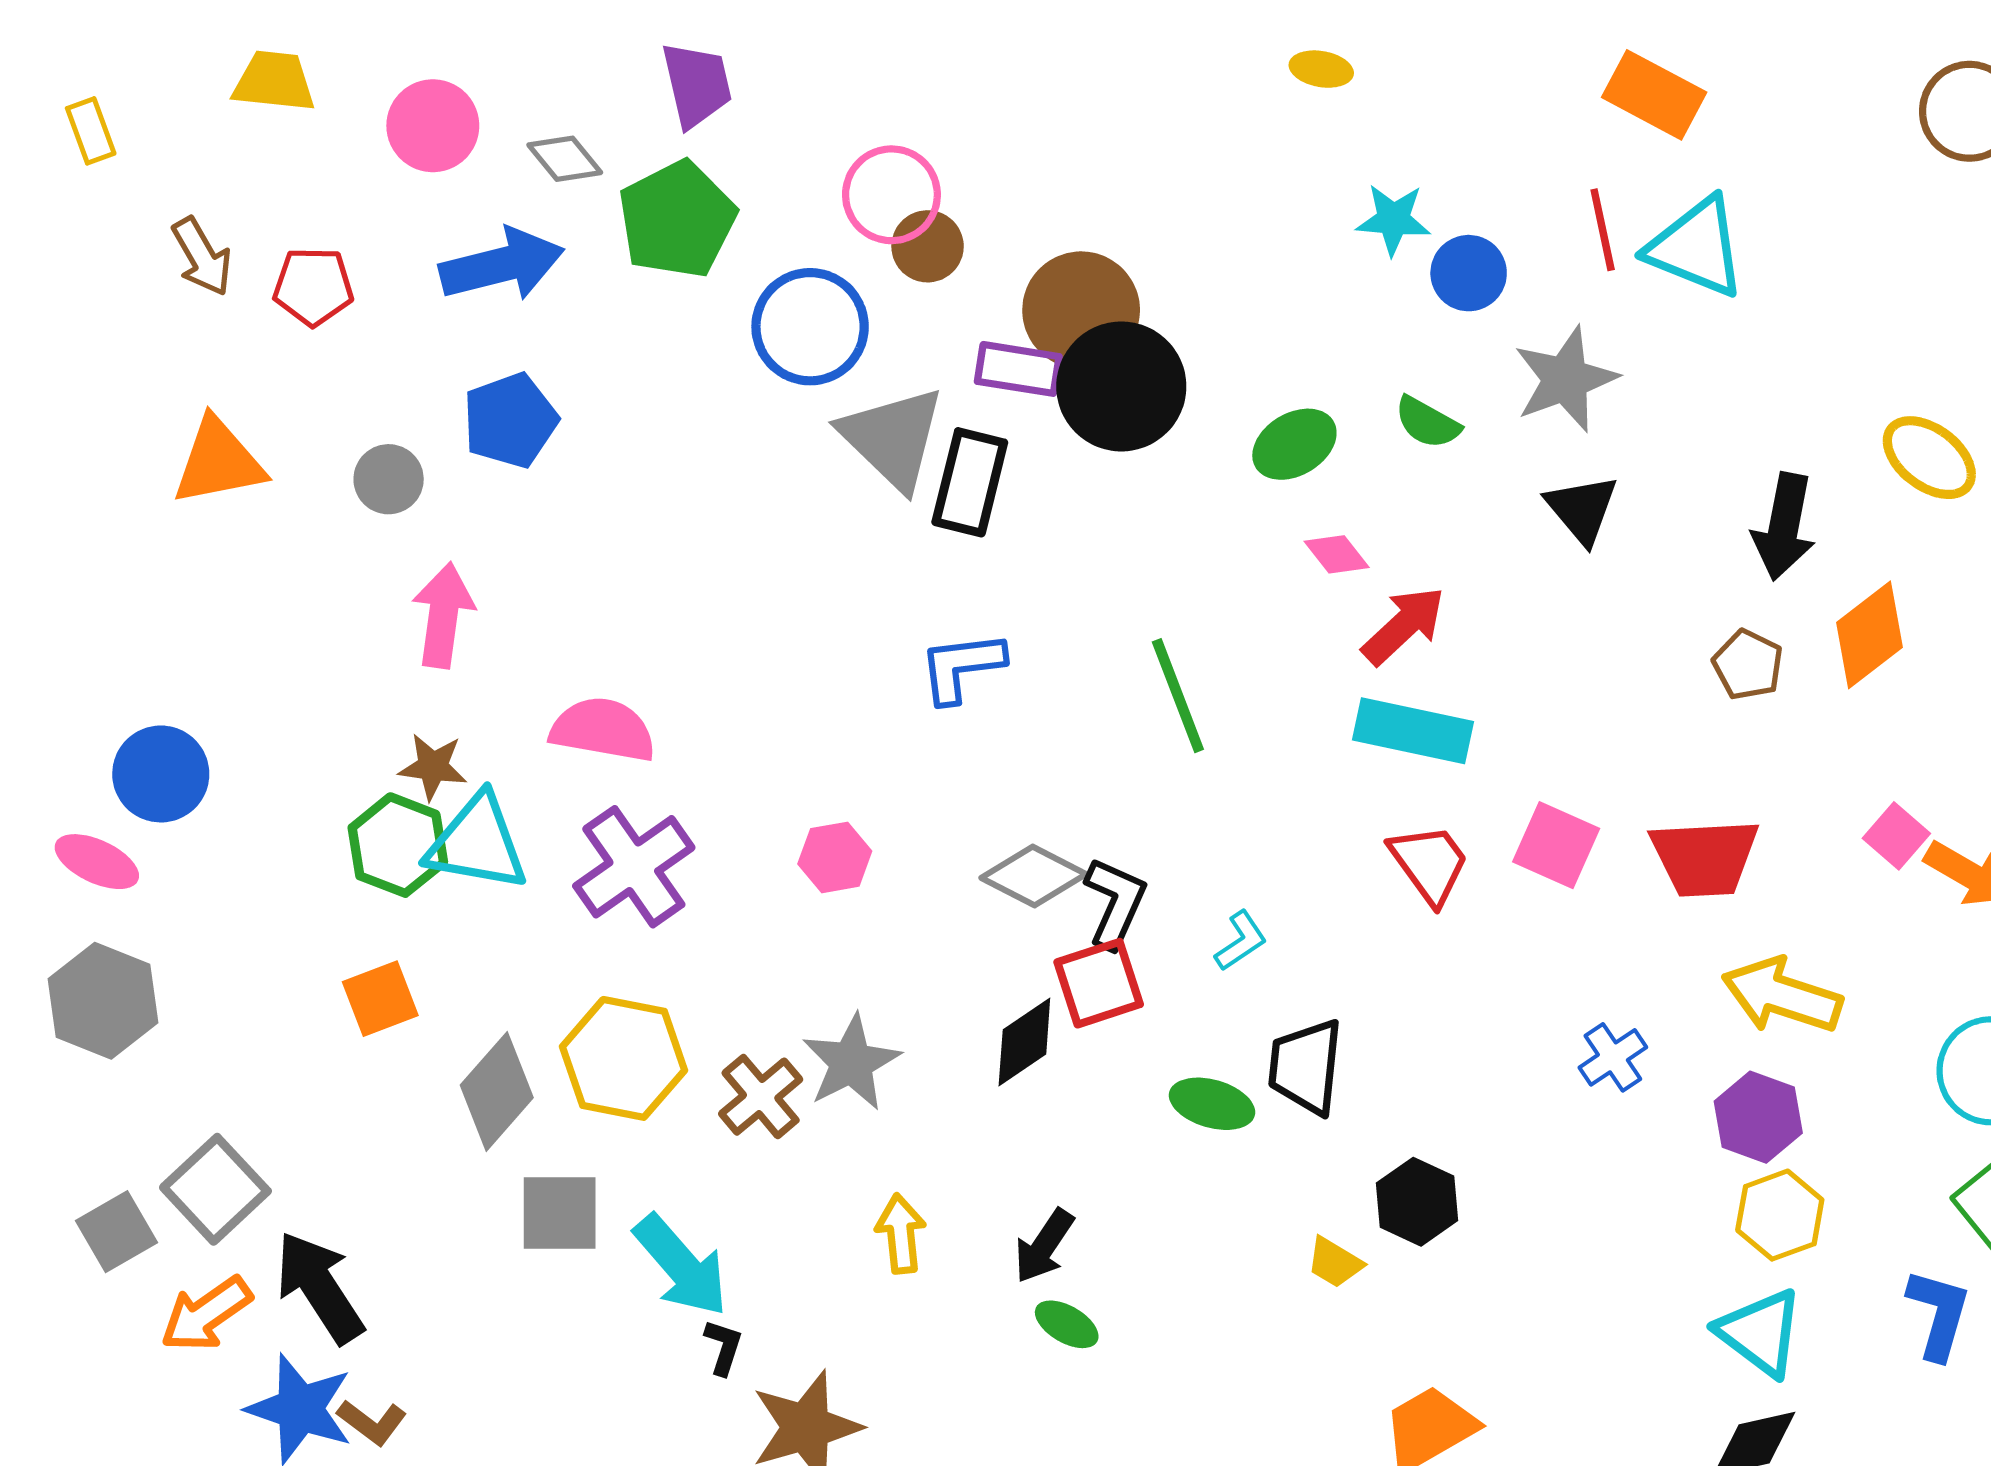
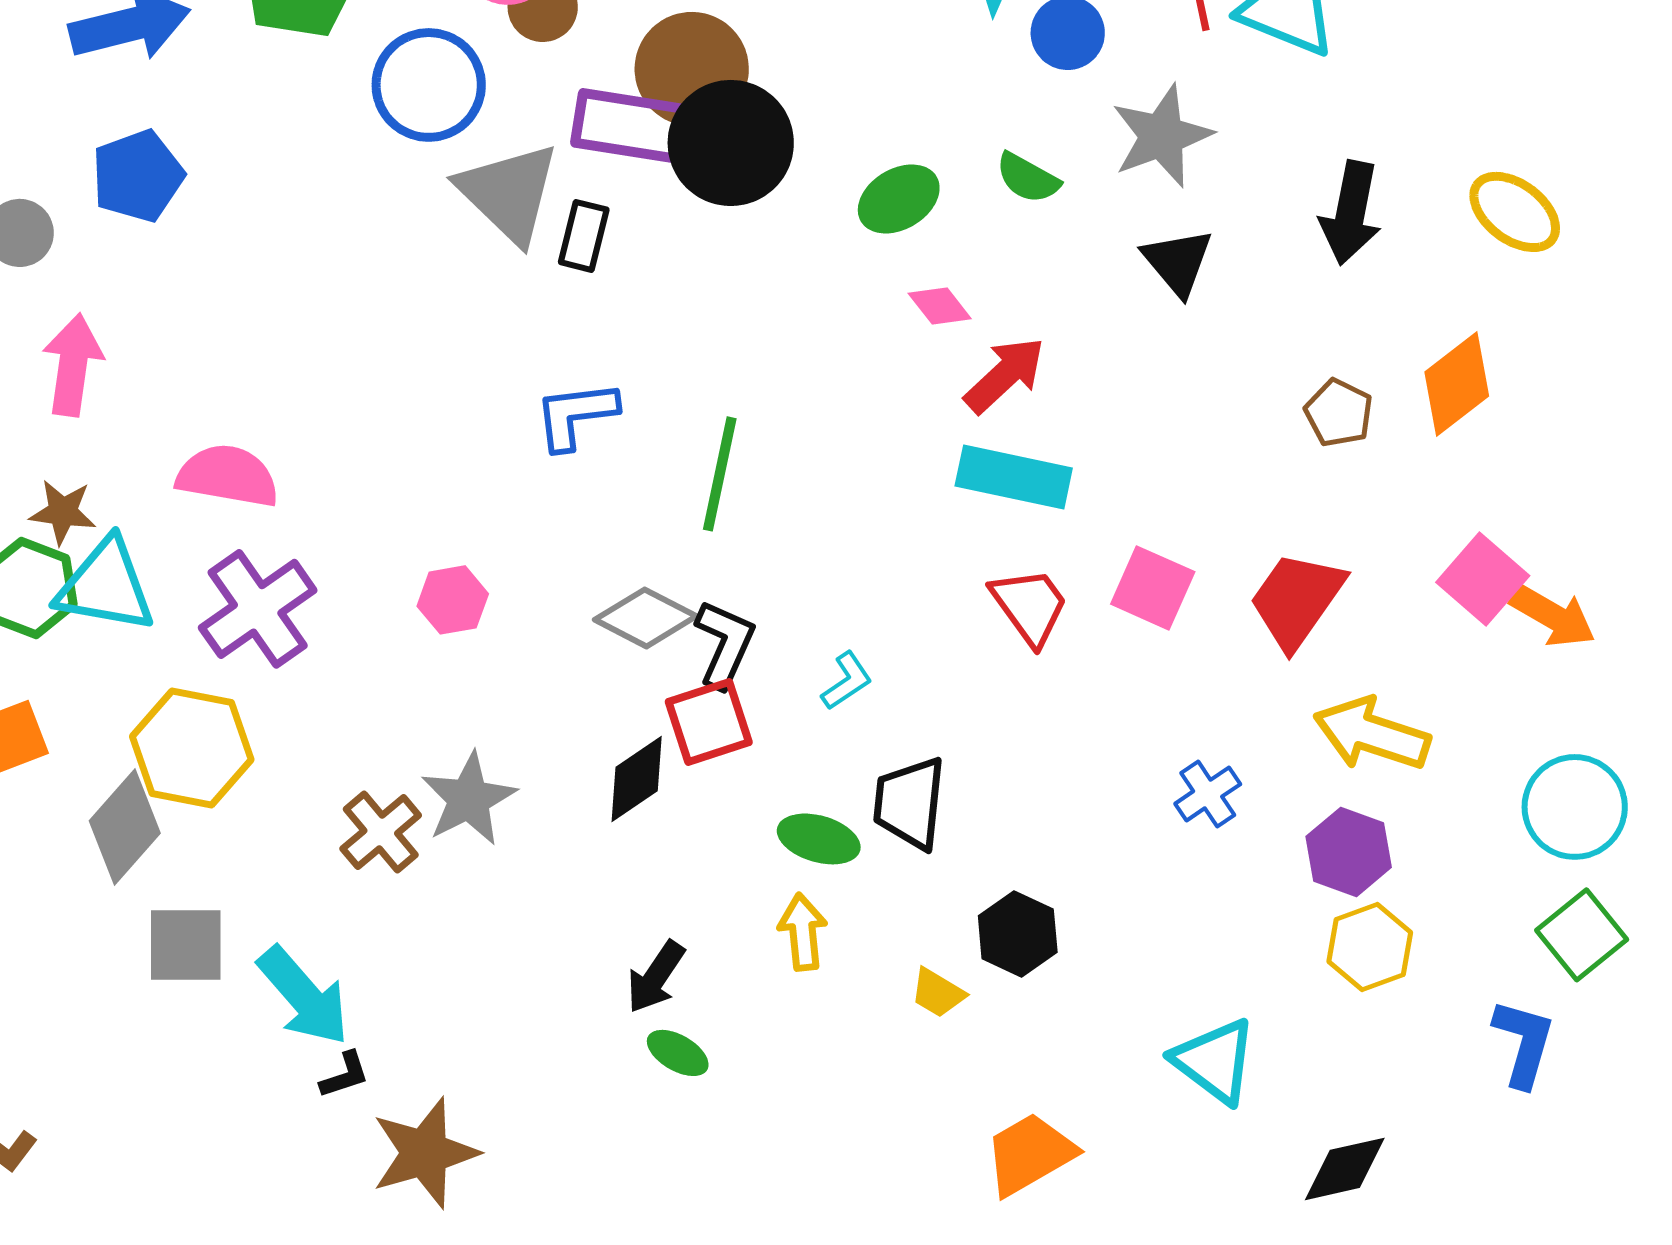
purple rectangle: (1018, 369) -> (631, 126), size x1.4
black rectangle: (970, 482) -> (584, 236), size x0.7
black arrow: (1784, 527) -> (1351, 213), moved
green line: (1178, 696) -> (720, 474), moved, turned 33
pink square: (1896, 836) -> (1483, 579), size x1.4
red trapezoid: (1705, 857) -> (1297, 600), turned 128
yellow hexagon: (624, 1058) -> (192, 748), moved
yellow arrow: (901, 1234) -> (803, 932), moved
cyan triangle: (1760, 1333) -> (1215, 1061), moved
black L-shape: (723, 1347) -> (345, 1075), turned 54

